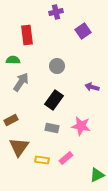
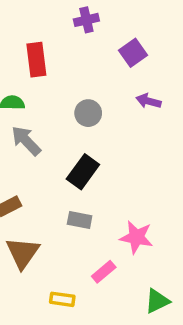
gray arrow: (21, 82) -> (26, 141), turned -78
purple arrow: (92, 87) -> (149, 101), moved
pink star: (81, 126) -> (136, 237), moved
yellow rectangle: (42, 160) -> (62, 299), moved

